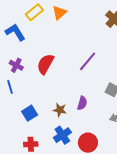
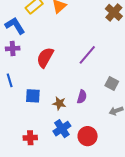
purple cross: (16, 65) -> (13, 49), moved, turned -32
blue square: (30, 113) -> (33, 96), moved, turned 35

